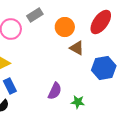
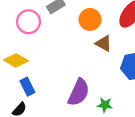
purple semicircle: (55, 91) -> (79, 92), size x1.4

